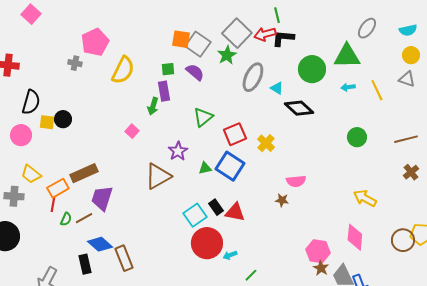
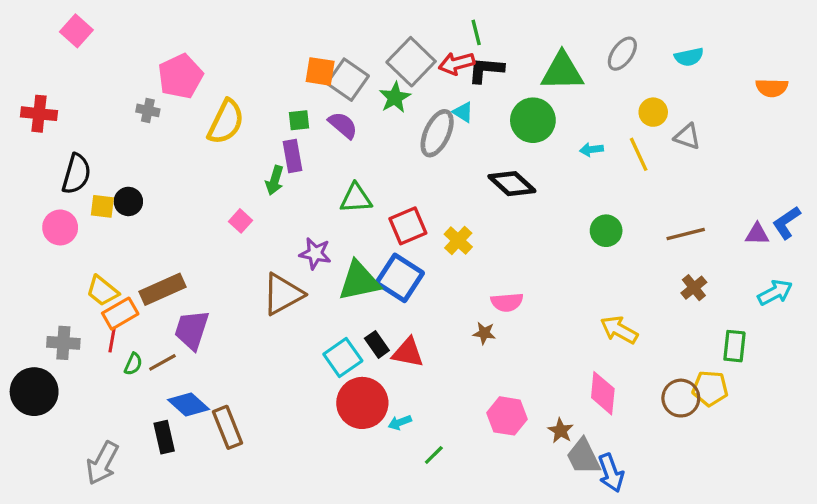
yellow circle: (411, 55) -> (653, 112), moved
green triangle: (347, 56) -> (562, 71), moved
cyan triangle: (277, 88) -> (463, 112), moved
green triangle: (203, 117) -> (356, 198), turned 35
purple star: (178, 151) -> (315, 253), turned -30
green triangle: (205, 168) -> (359, 281), size x2.0
yellow trapezoid: (31, 174) -> (102, 291), moved
gray cross: (14, 196) -> (63, 343), moved
pink hexagon: (318, 251) -> (507, 416), moved
brown star: (321, 268) -> (561, 431), moved

